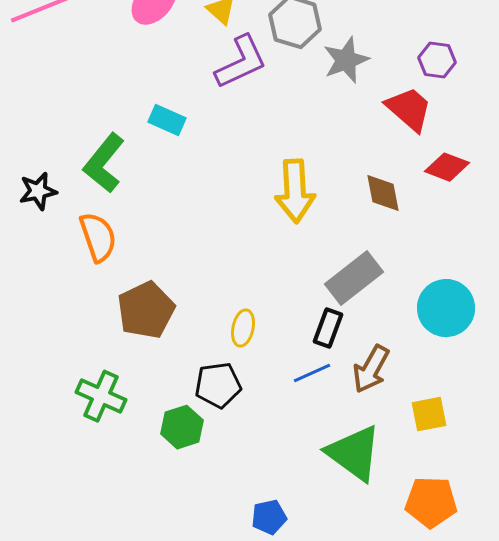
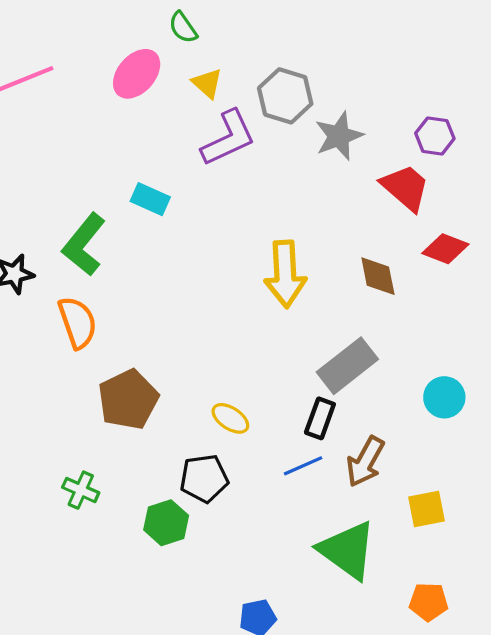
cyan circle: (446, 308) -> (444, 397), size x0.7
yellow ellipse: (243, 328) -> (230, 418), turned -69
green cross: (101, 396) -> (81, 490), size x0.7
orange pentagon: (431, 502) -> (429, 602), size x0.7

